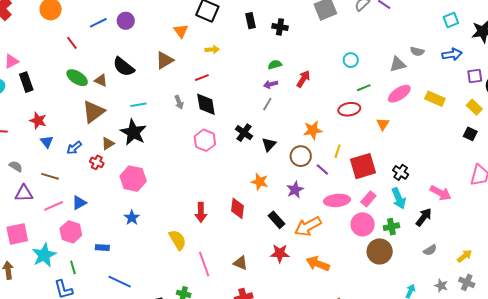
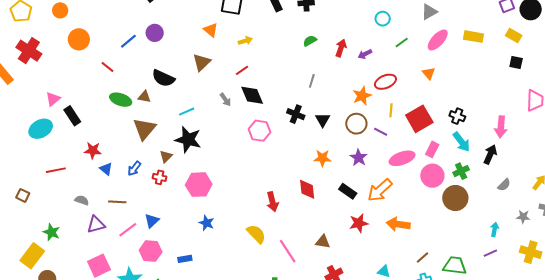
purple arrow: (271, 84) -> (365, 54), moved
red ellipse: (349, 109) -> (385, 82), moved
pink arrow: (441, 193) -> (501, 127), turned 80

